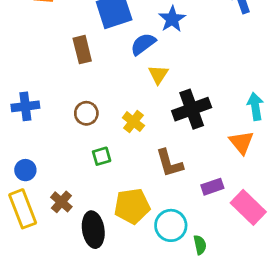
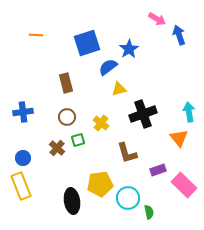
brown rectangle: (82, 50) -> (66, 83), moved
yellow triangle: (158, 74) -> (119, 89), turned 42
green square: (102, 156) -> (78, 140), moved
brown cross: (61, 202) -> (57, 148), moved

